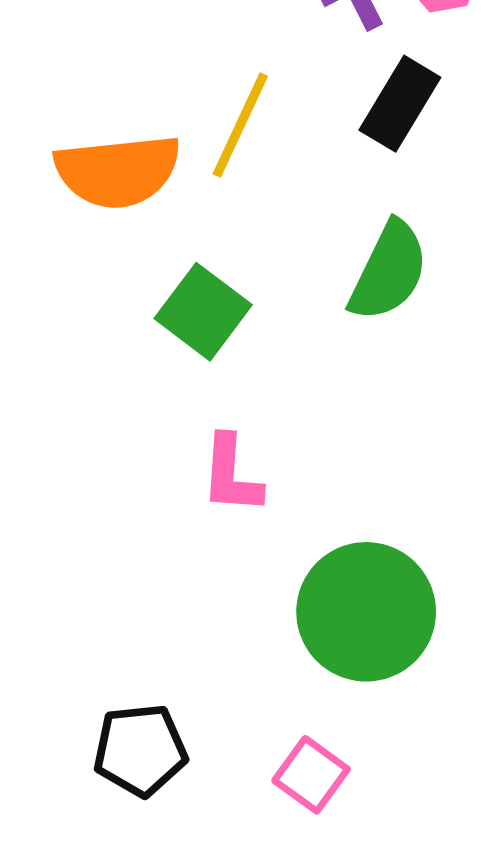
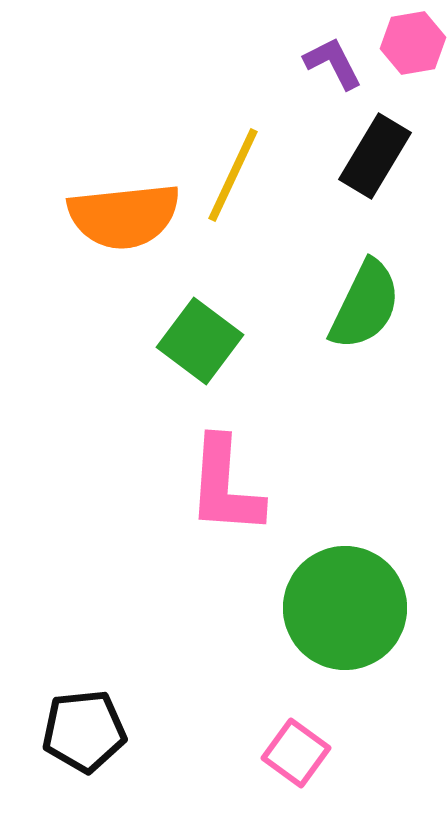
pink L-shape: (231, 475) -> (225, 486), size x1.4
black pentagon: (140, 750) -> (84, 731), moved

